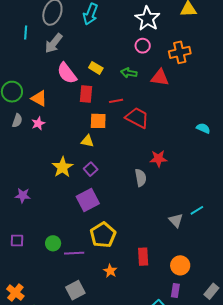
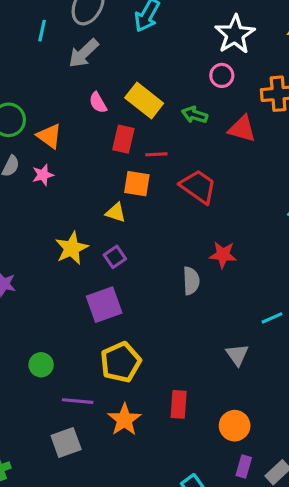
yellow rectangle: (96, 68) -> (144, 101), size x1.6
pink semicircle: (67, 73) -> (98, 103), size x0.6
red line: (116, 101) -> (156, 154), moved
cyan line: (197, 210) -> (272, 318), moved
purple line: (74, 253) -> (78, 401), moved
orange star: (110, 271) -> (124, 420), size x1.5
purple rectangle: (175, 290) -> (244, 466), moved

